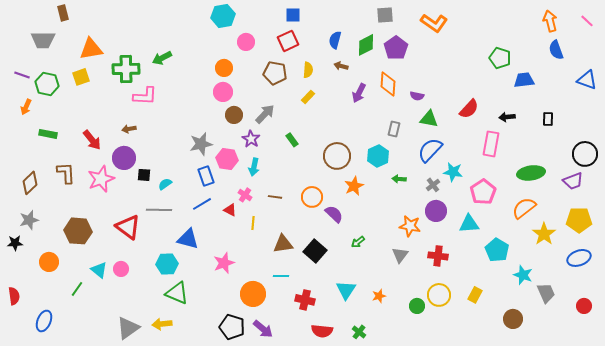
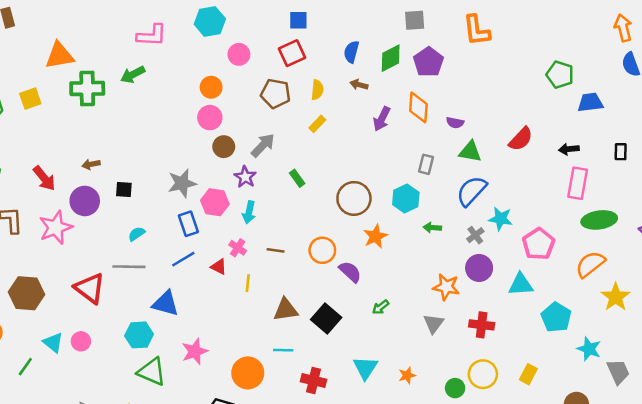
orange L-shape: (434, 23) -> (477, 30), turned 48
orange triangle: (91, 49) -> (59, 56), moved
pink L-shape: (145, 96) -> (152, 35), moved
pink rectangle: (491, 144) -> (578, 183), moved
black square: (144, 175) -> (124, 190), moved
pink star: (224, 263) -> (195, 351), moved

